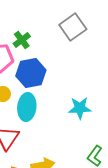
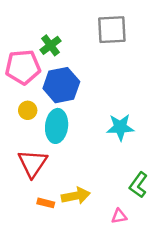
gray square: (73, 27) -> (112, 30), turned 32

